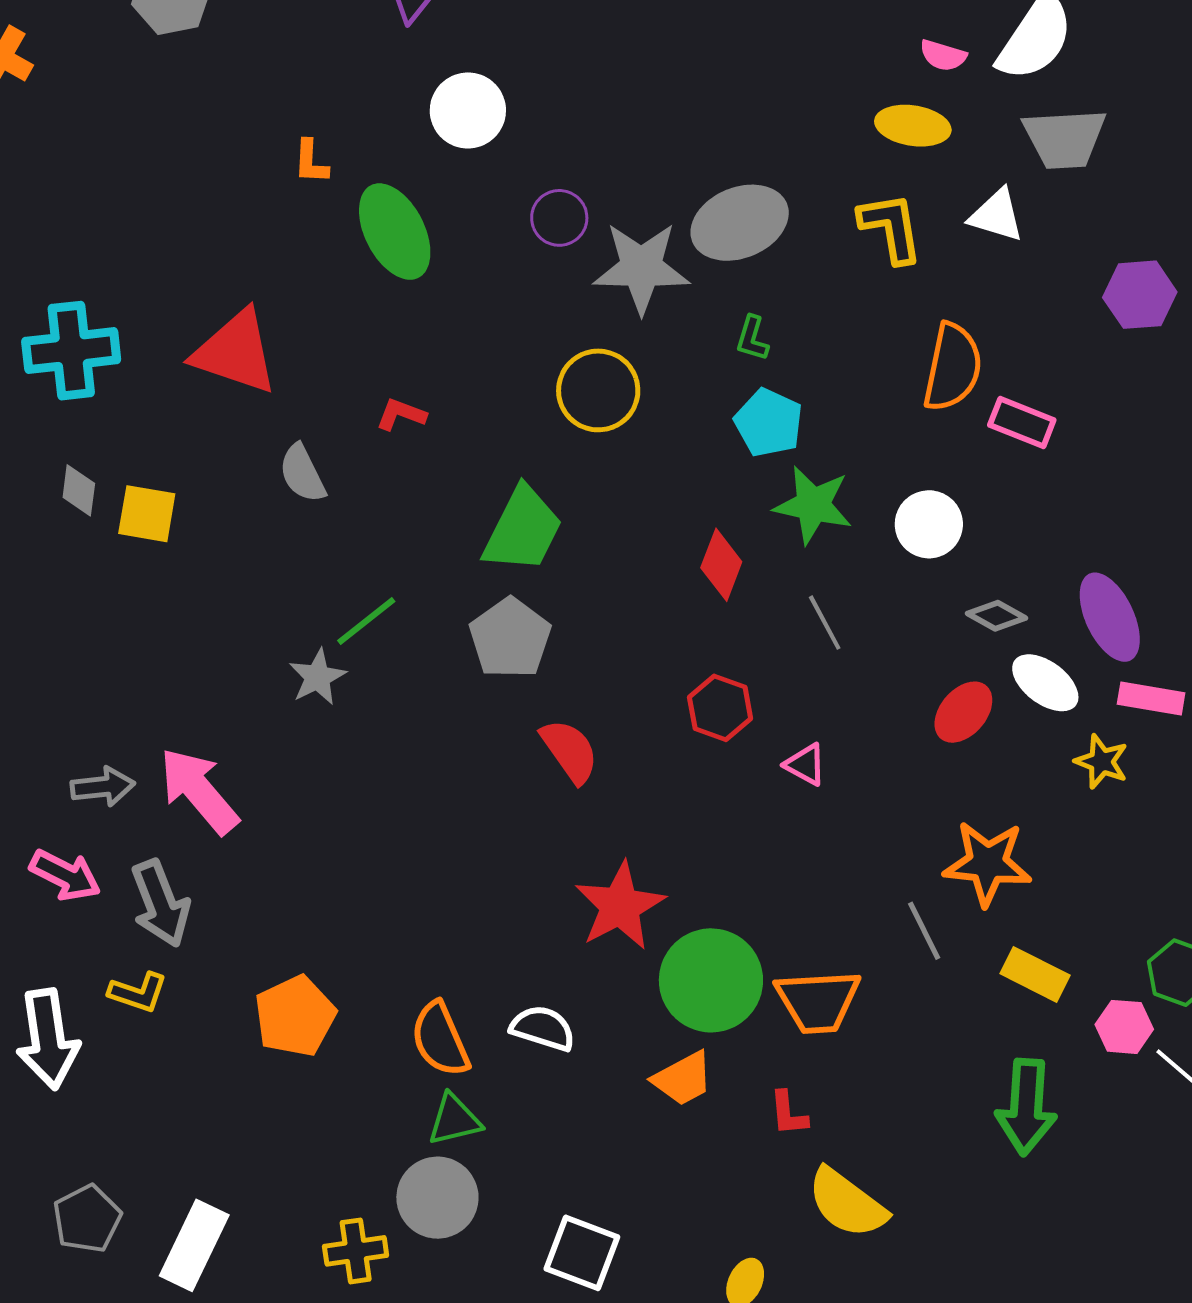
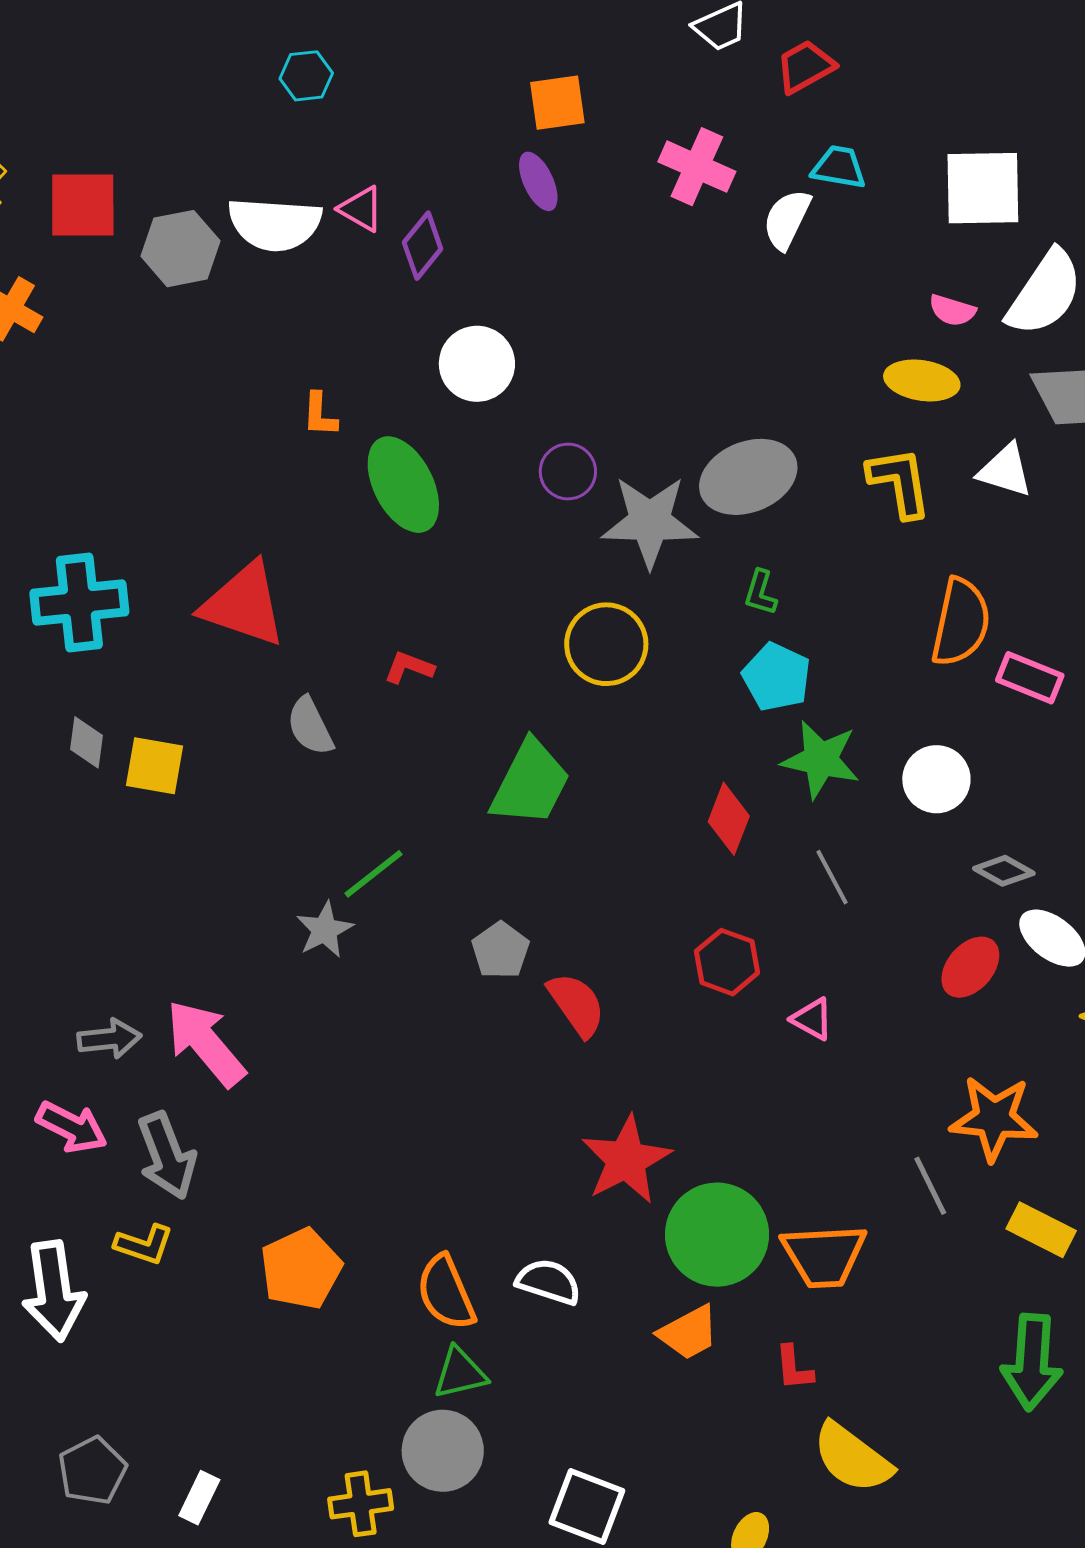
gray pentagon: (510, 638) -> (500, 950), moved, size x0.7
white rectangle: (194, 1245) -> (199, 1498), size x0.6

